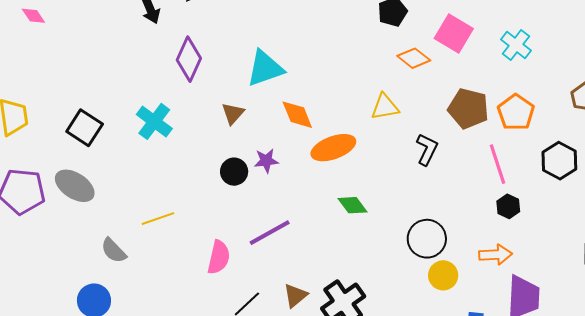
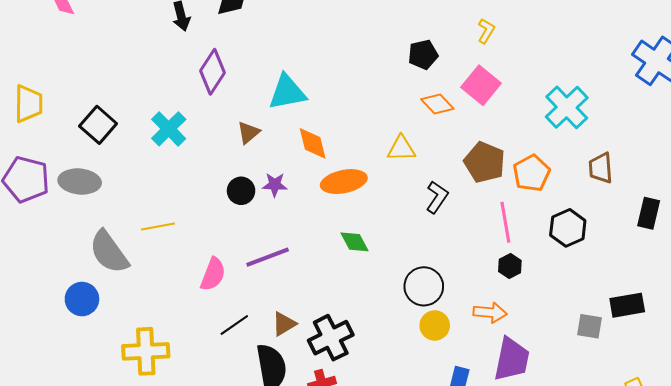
cyan cross: (516, 45) -> (567, 107), moved, size x1.4
gray ellipse: (75, 186) -> (80, 181), turned -36
gray semicircle: (114, 251) -> (109, 252), size x1.6

